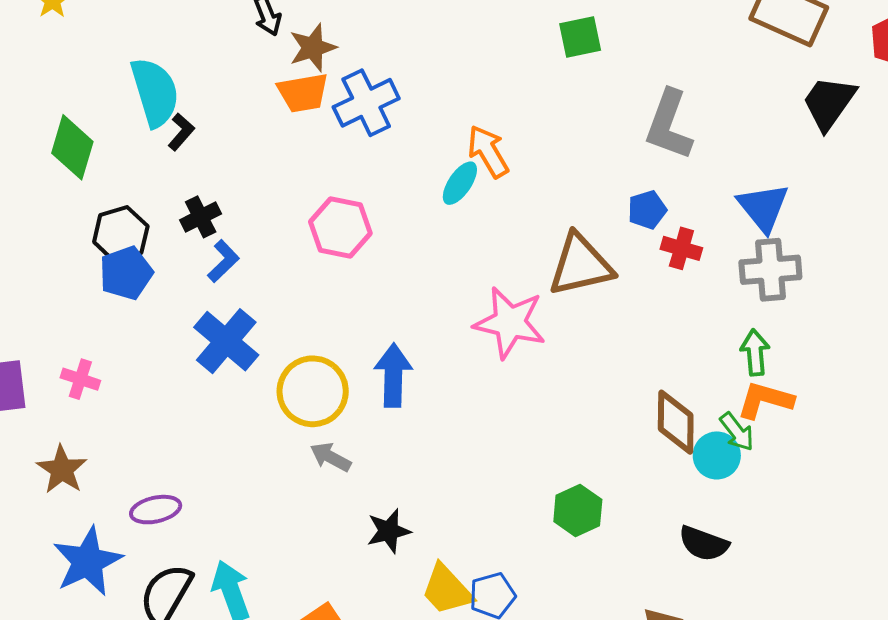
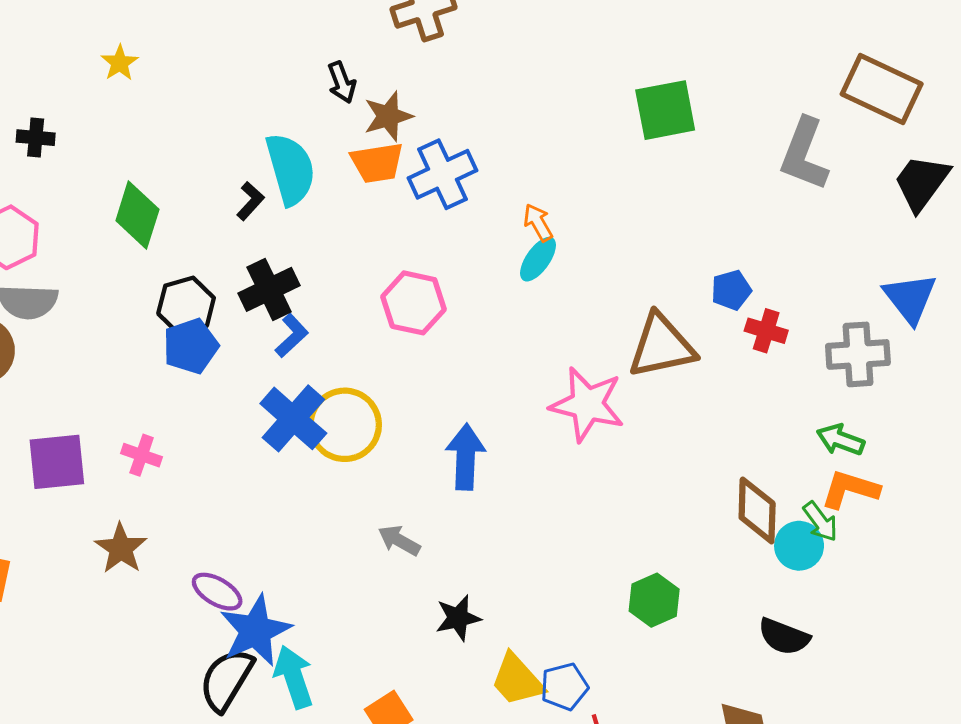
green square: (580, 37) -> (665, 110), size x1.4
cyan semicircle: (155, 92) -> (291, 169), moved
gray L-shape: (669, 125) -> (804, 154), moved
orange arrow: (488, 151) -> (538, 223), moved, size x0.7
blue triangle: (763, 207) -> (910, 298), moved
black cross: (201, 217) -> (269, 289), size x1.4
green arrow: (755, 352) -> (840, 440), turned -66
yellow circle: (313, 391) -> (345, 425), moved
purple ellipse: (156, 510) -> (217, 592), turned 42
blue star: (88, 561) -> (255, 631), moved

